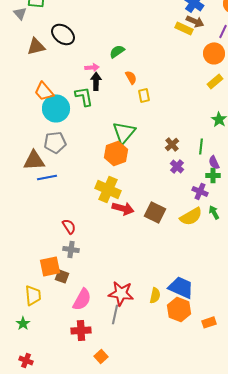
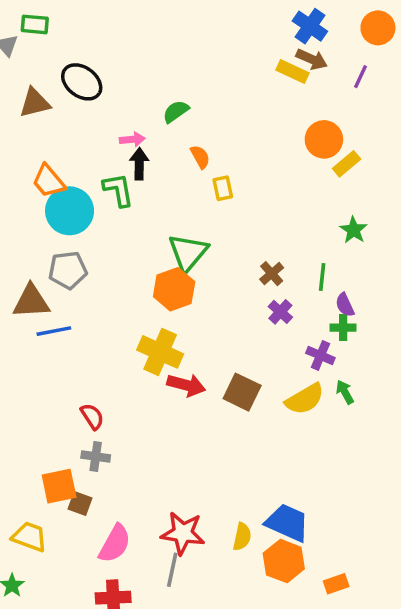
orange circle: (214, 53) -> (324, 139), moved
yellow trapezoid: (33, 295) -> (29, 537), turned -65

